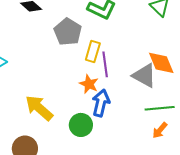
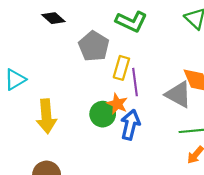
yellow arrow: (39, 108) -> (46, 116), moved, turned -136
green circle: (81, 125) -> (103, 114), moved

